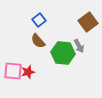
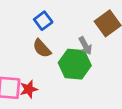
gray arrow: (79, 46) -> (85, 46), moved

